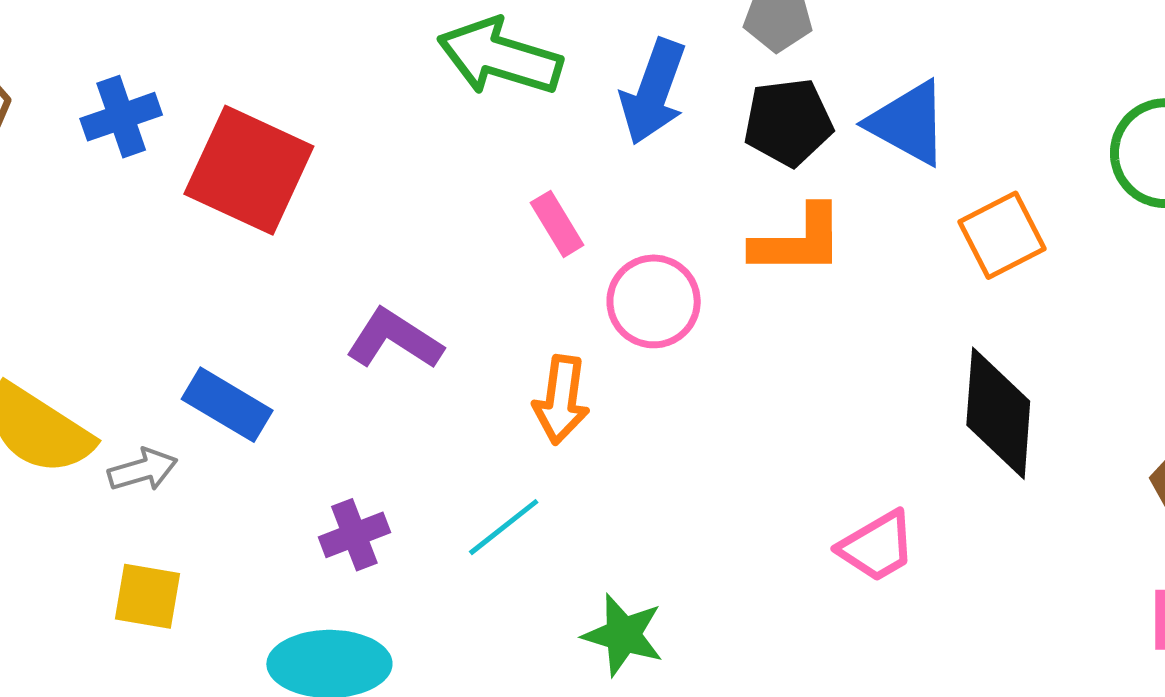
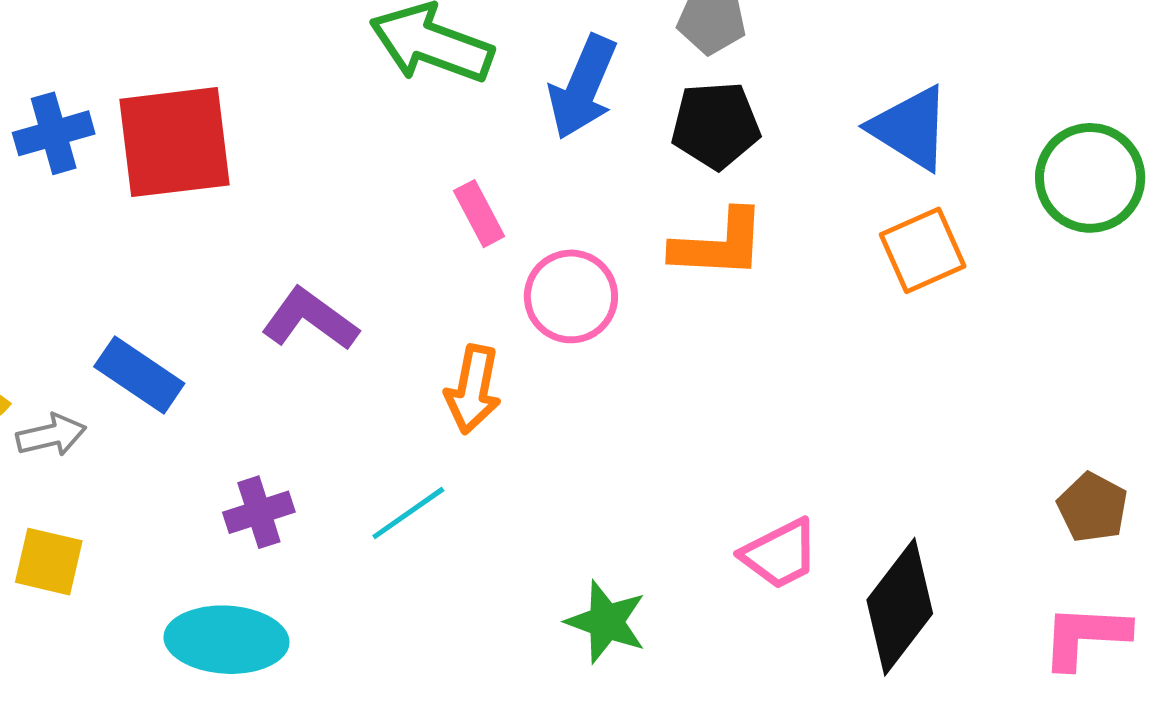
blue cross: (121, 117) -> (54, 133), moved
blue triangle: (908, 123) -> (910, 128), moved
red square: (249, 170) -> (175, 142), turned -35
black diamond: (998, 413) -> (900, 607), moved, turned 30
green star: (623, 635) -> (606, 622), moved

